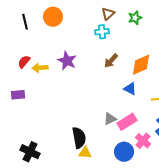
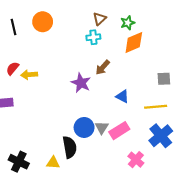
purple star: (67, 61) -> (81, 83), moved
orange diamond: (141, 65) -> (134, 42), moved
gray triangle: (110, 119) -> (102, 127), turned -32
pink cross: (143, 141) -> (136, 160), moved
blue circle: (124, 152) -> (84, 127), moved
yellow triangle: (85, 153) -> (53, 163), moved

